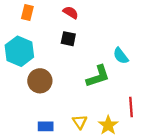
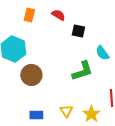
orange rectangle: (27, 12) -> (29, 15), moved
black square: (68, 39) -> (78, 31), moved

